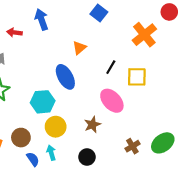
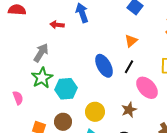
orange triangle: (79, 48) -> (131, 41), moved
black line: (111, 67) -> (129, 67), moved
cyan hexagon: (43, 102) -> (66, 89), moved

